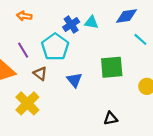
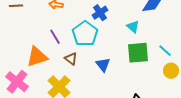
cyan triangle: (91, 22) -> (133, 27), moved, turned 32
cyan line: (140, 39) -> (165, 51), moved

